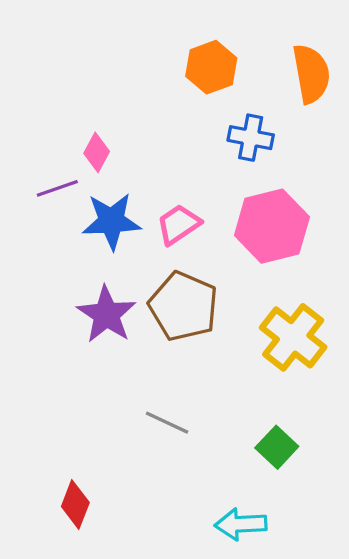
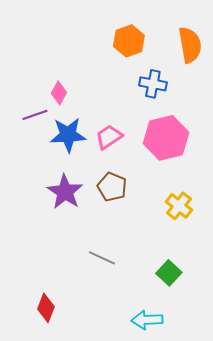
brown pentagon: (183, 306) -> (112, 187), size x0.7
yellow cross: (293, 337) -> (179, 206), size x0.7

